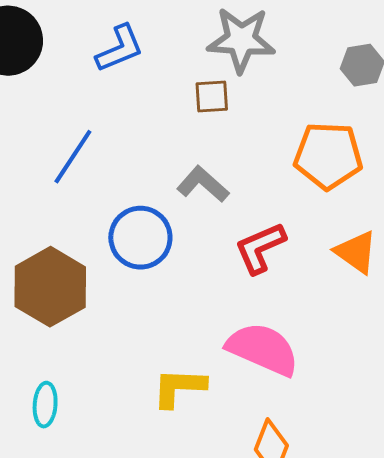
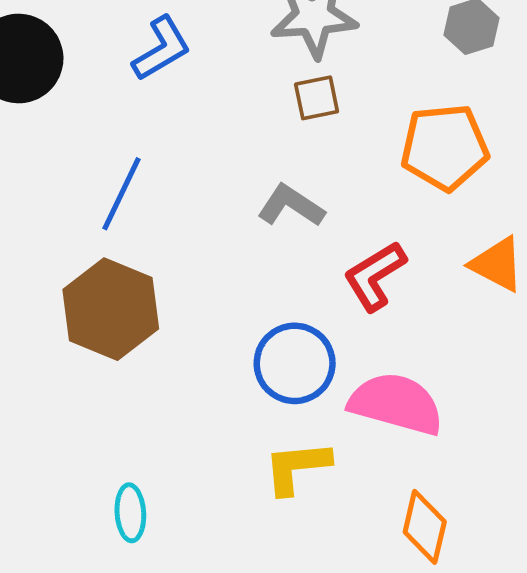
brown square: (212, 97) -> (317, 98), moved
blue circle: (140, 238) -> (295, 363), moved
brown hexagon: (50, 287) -> (111, 309), moved

